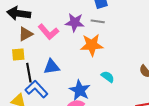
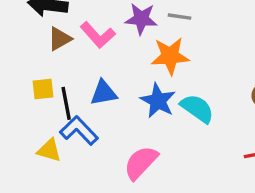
yellow square: (18, 55) -> (43, 89), moved
cyan semicircle: (108, 77) -> (197, 108), size x1.5
blue star: (80, 90) -> (158, 101), moved

